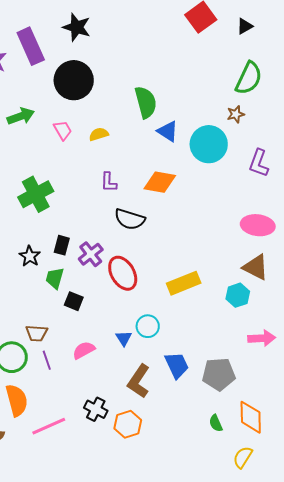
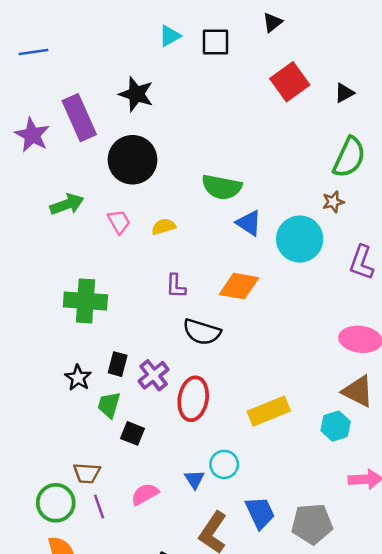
green semicircle: (146, 102) -> (222, 187), turned 116
green cross: (36, 194) -> (85, 301), turned 32
red ellipse: (123, 273) -> (193, 399), turned 40

